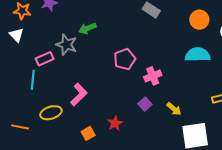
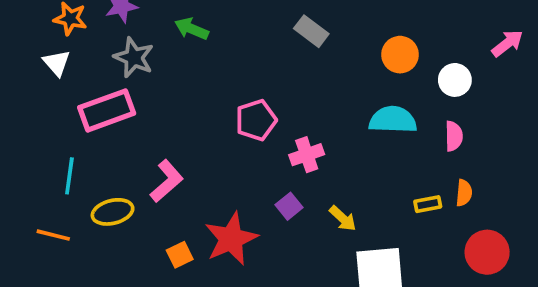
green arrow: (87, 28) -> (191, 29), moved, turned 42
gray star: (67, 45) -> (134, 58), moved
pink rectangle: (45, 59) -> (107, 110), size x1.6
cyan line: (33, 80) -> (69, 176), moved
red star: (115, 123) -> (231, 239), size x1.8

